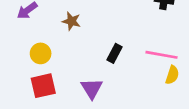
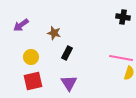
black rectangle: (114, 53) -> (67, 53), moved

